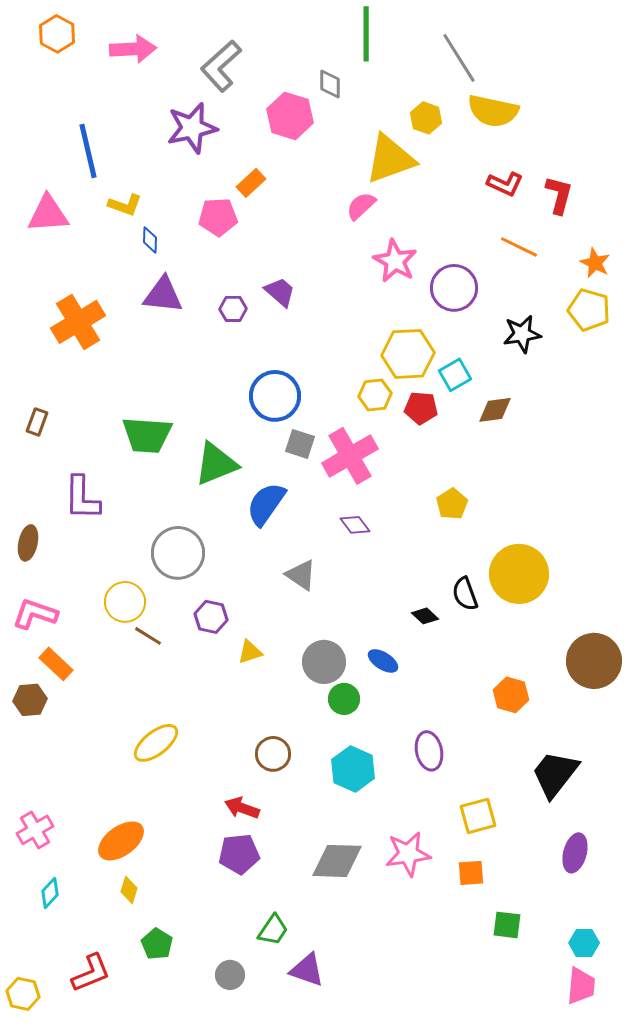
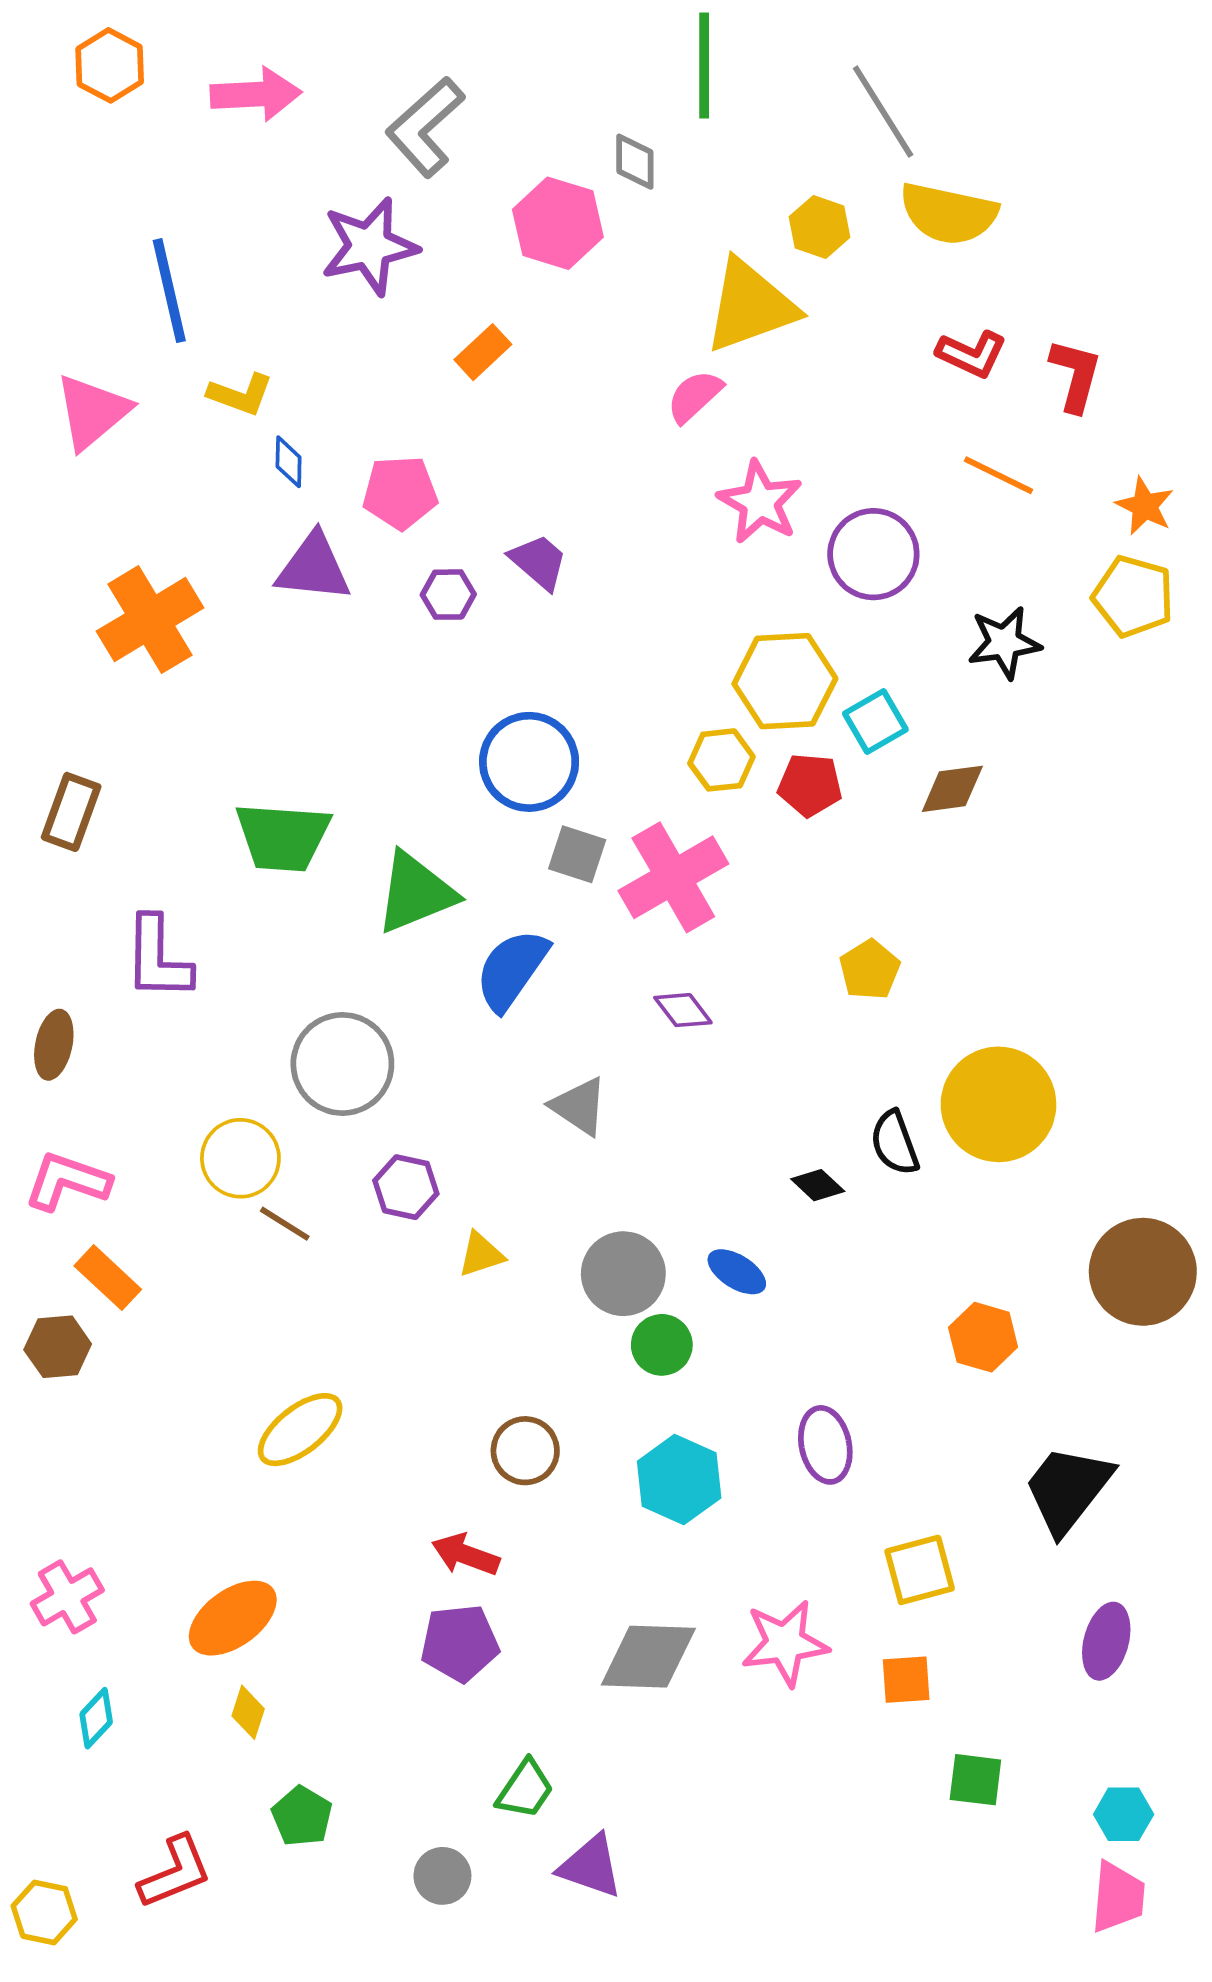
pink triangle: (48, 214) -> (92, 412), turned -36
pink pentagon: (218, 217) -> (400, 493), moved
brown rectangle: (37, 422) -> (71, 812), size x1.4

